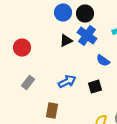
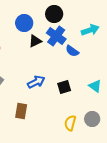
blue circle: (63, 13) -> (24, 23), moved
blue semicircle: (103, 61) -> (72, 51), moved

